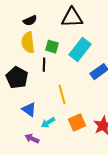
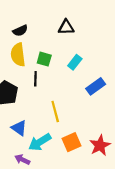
black triangle: (72, 18) -> (66, 27), size x0.7
cyan rectangle: (80, 50) -> (75, 62), size x0.6
cyan arrow: (48, 123) -> (40, 142), size x1.5

